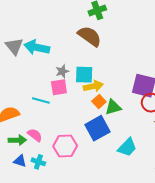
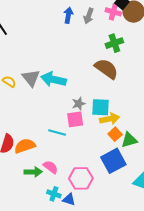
blue triangle: (20, 161) -> (69, 199), moved

